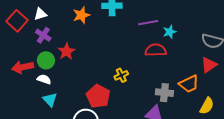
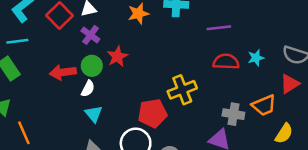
cyan star: (170, 32) -> (256, 58), moved
yellow cross: (121, 75) -> (182, 90), size x1.6
white semicircle: (44, 79) -> (88, 89), turned 96
red pentagon: (98, 96) -> (153, 113), turned 30

